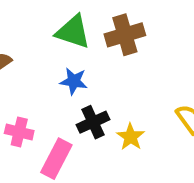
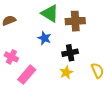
black cross: (93, 122) -> (70, 53), moved

